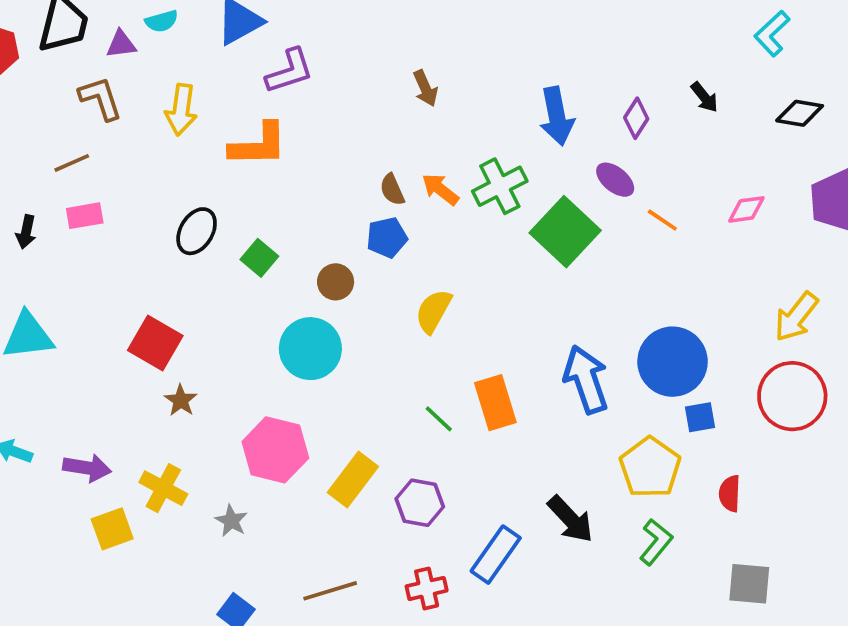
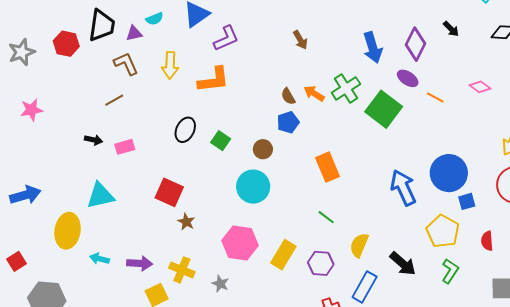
purple diamond: (636, 118) -> (416, 44), size x1.5
pink diamond: (746, 209) -> (480, 87), turned 50
pink rectangle: (85, 216) -> (125, 147), moved
black arrow: (26, 232) -> (94, 140), turned -84
yellow semicircle: (433, 311) -> (359, 245), moved
orange rectangle: (495, 403) -> (328, 167), moved

